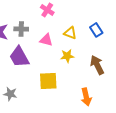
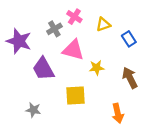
gray cross: (21, 29) -> (54, 29), moved, turned -32
yellow triangle: (70, 33) -> (103, 24), moved, turned -40
pink triangle: (46, 40) -> (73, 50), size x1.5

